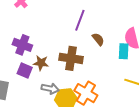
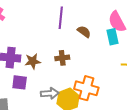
brown cross: (71, 58) -> (62, 58), size x0.6
brown star: (41, 63) -> (33, 61), moved

